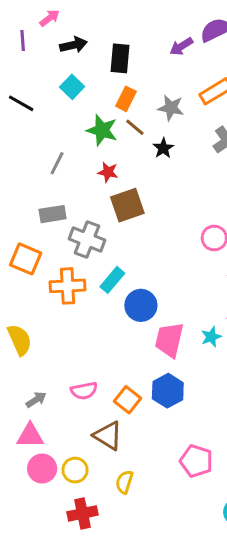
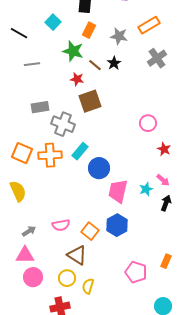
brown line: (135, 127) -> (95, 65), moved
gray line: (57, 163) -> (32, 64), moved, turned 56
orange square: (26, 259) -> (22, 153), moved
yellow circle: (75, 470) -> (67, 278), moved

